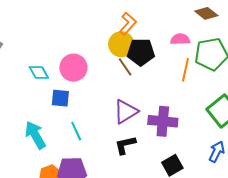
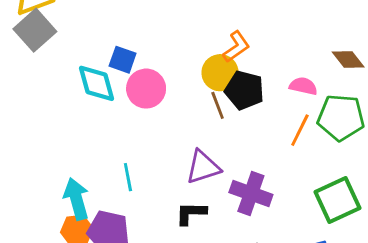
cyan diamond: (39, 72) -> (97, 83), size x1.4
blue square: (60, 98) -> (123, 60), moved
cyan arrow: (35, 135) -> (76, 199), moved

